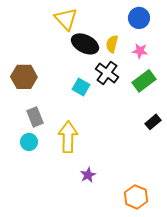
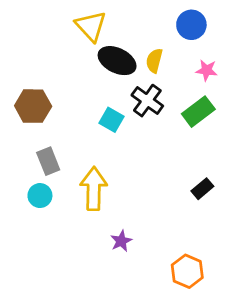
pink star: (140, 51) -> (207, 70), moved
black rectangle: (153, 122) -> (202, 189), moved

